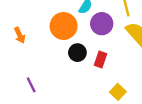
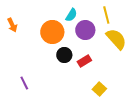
orange arrow: (20, 35) -> (12, 25), moved
red rectangle: (101, 60) -> (84, 61), turned 40

